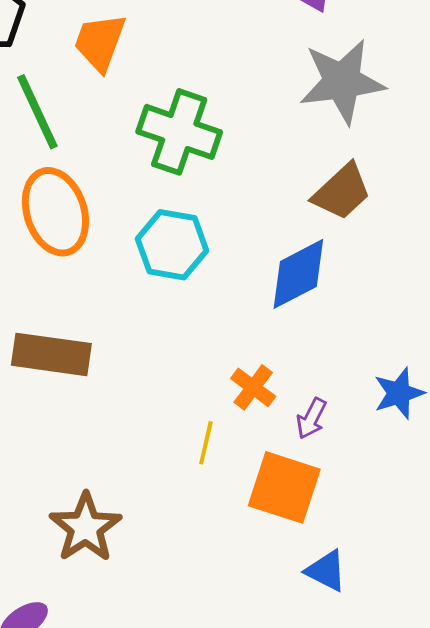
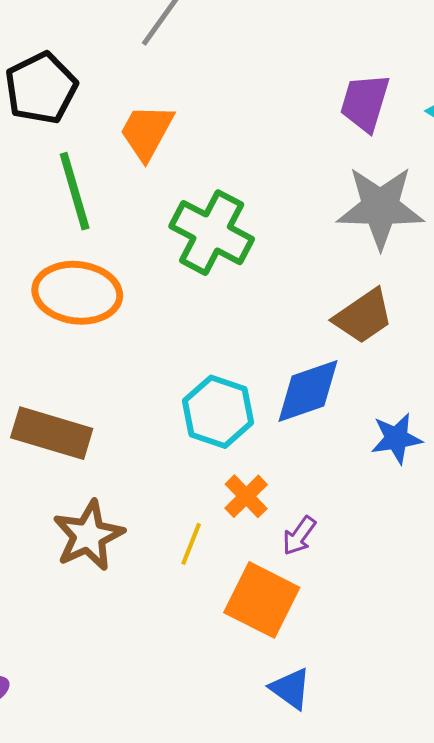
orange ellipse: (55, 212) -> (77, 293), turned -74
cyan hexagon: (172, 245) -> (218, 412), moved
blue star: (399, 393) -> (396, 438), moved
brown star: (86, 527) -> (88, 535), moved

